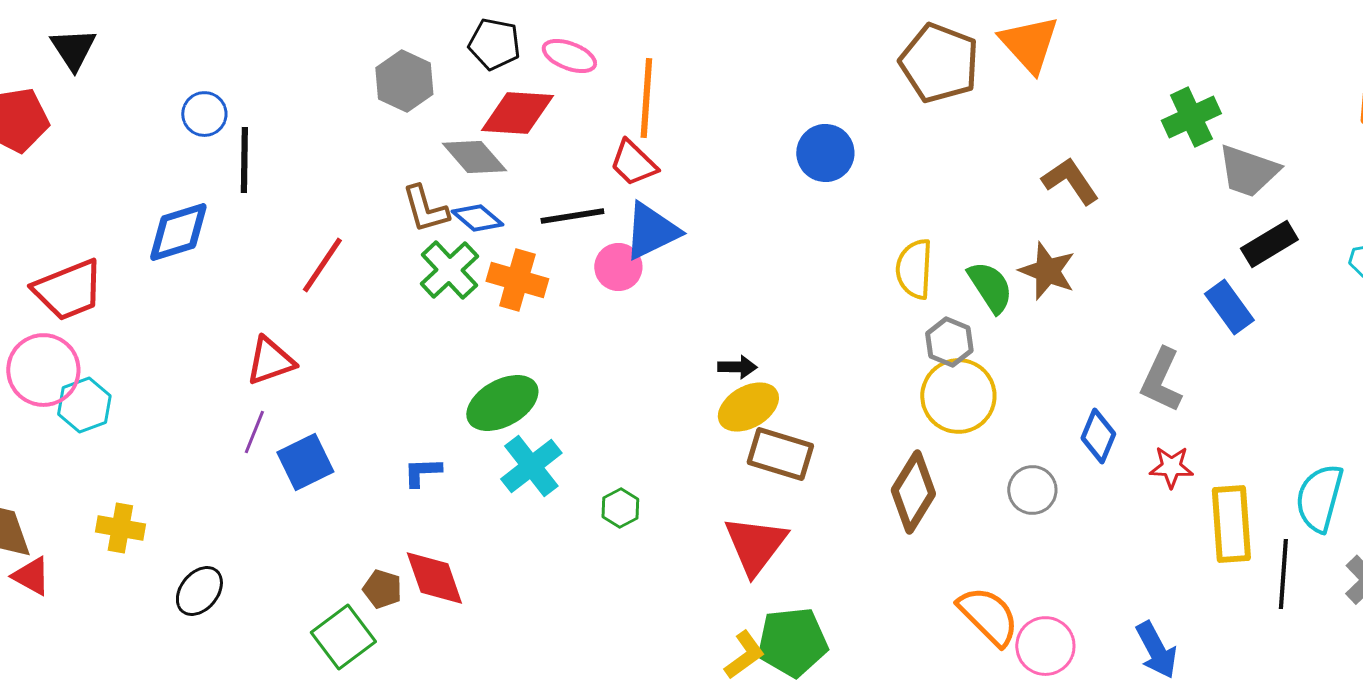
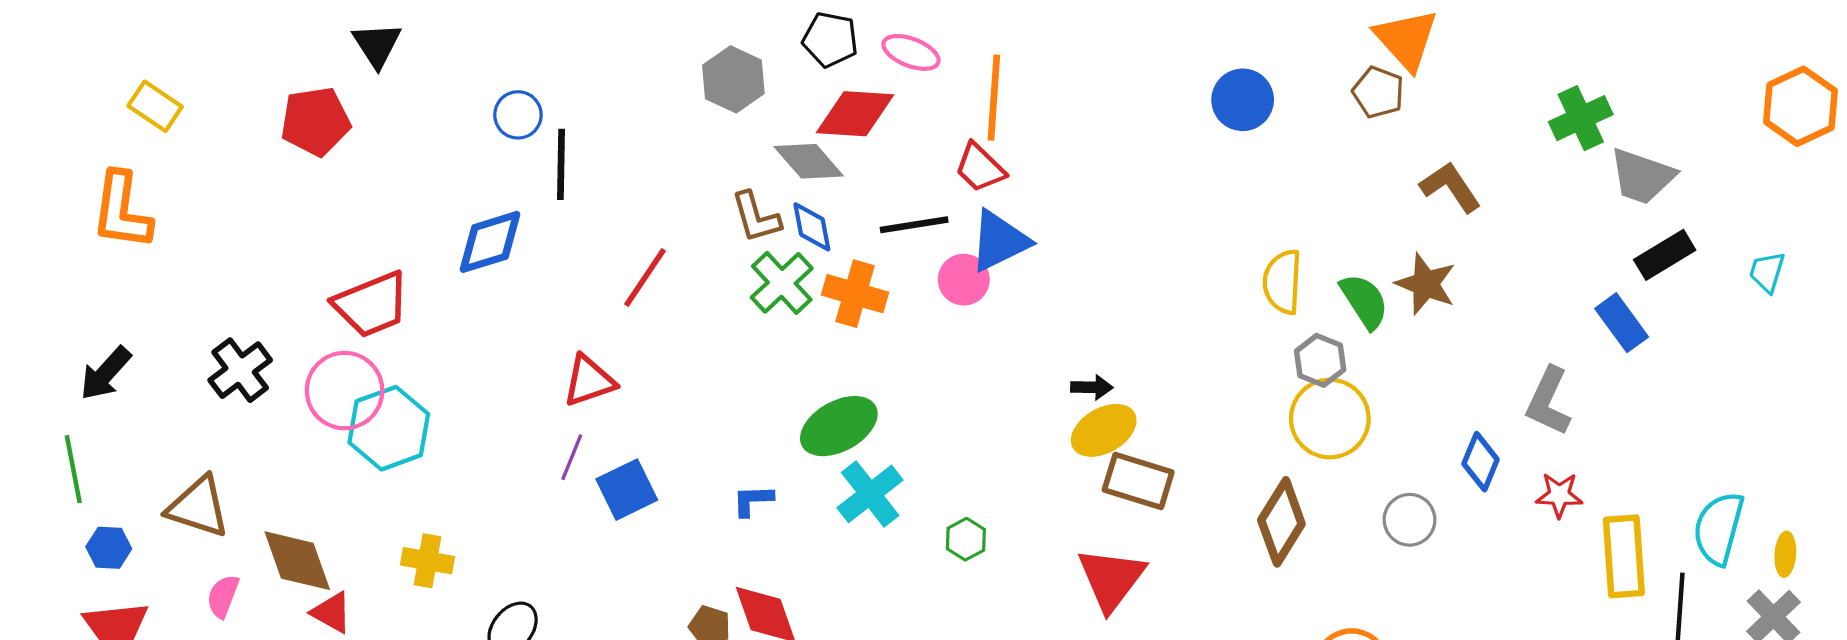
brown pentagon: (939, 63) -> (1378, 92), moved, size x0.6
blue circle: (825, 153) -> (1243, 100), moved
blue diamond: (477, 218) -> (812, 227), turned 39
cyan hexagon: (84, 405) -> (389, 428), size x1.4

